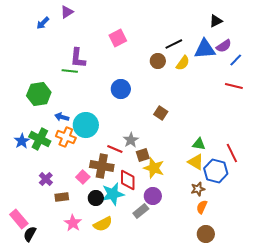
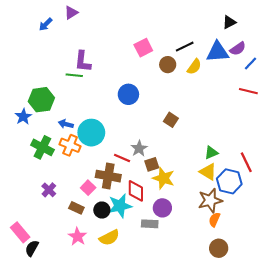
pink square: (118, 38) -> (143, 48), moved
blue star: (22, 141) -> (23, 117), moved
green triangle: (199, 144) -> (211, 153), turned -32
brown star: (198, 189) -> (210, 200), size x1.6
brown rectangle: (62, 197) -> (76, 208), moved, turned 32
gray rectangle: (141, 211) -> (150, 224), turned 42

